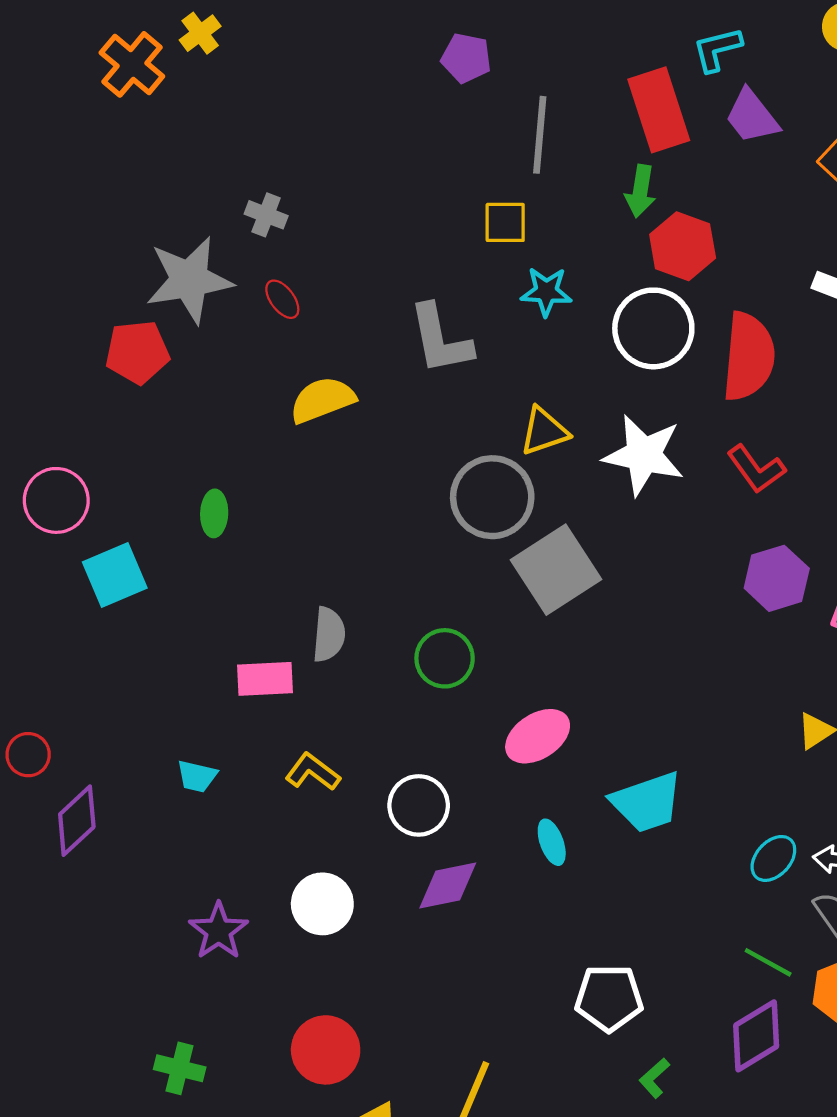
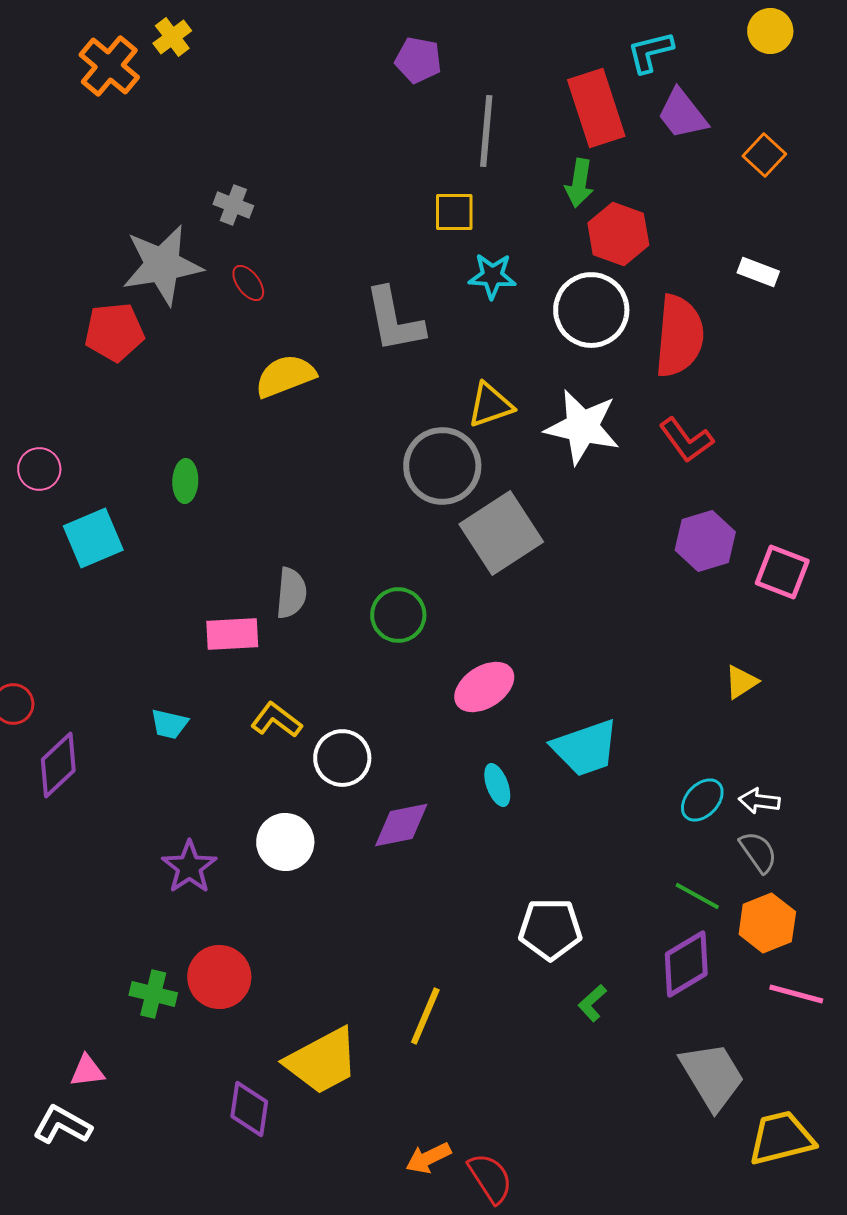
pink circle: (56, 500) -> (39, 469), size x0.7
white circle: (419, 805) -> (342, 758), moved
red circle: (326, 1050) -> (219, 977), moved

